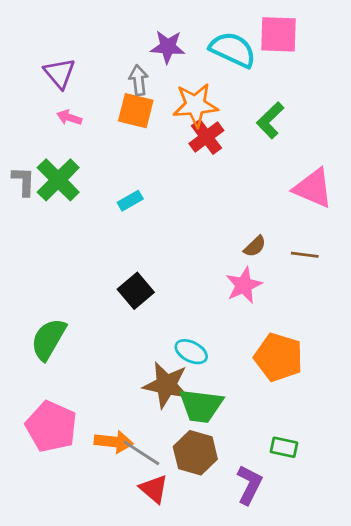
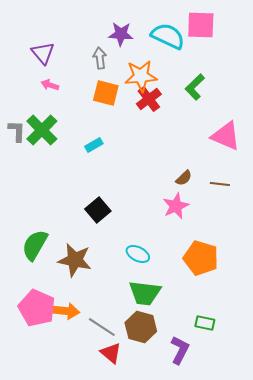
orange square: (136, 111) -> (106, 93), moved
brown star: (166, 385) -> (75, 260), moved
orange arrow: (114, 442) -> (66, 311), moved

